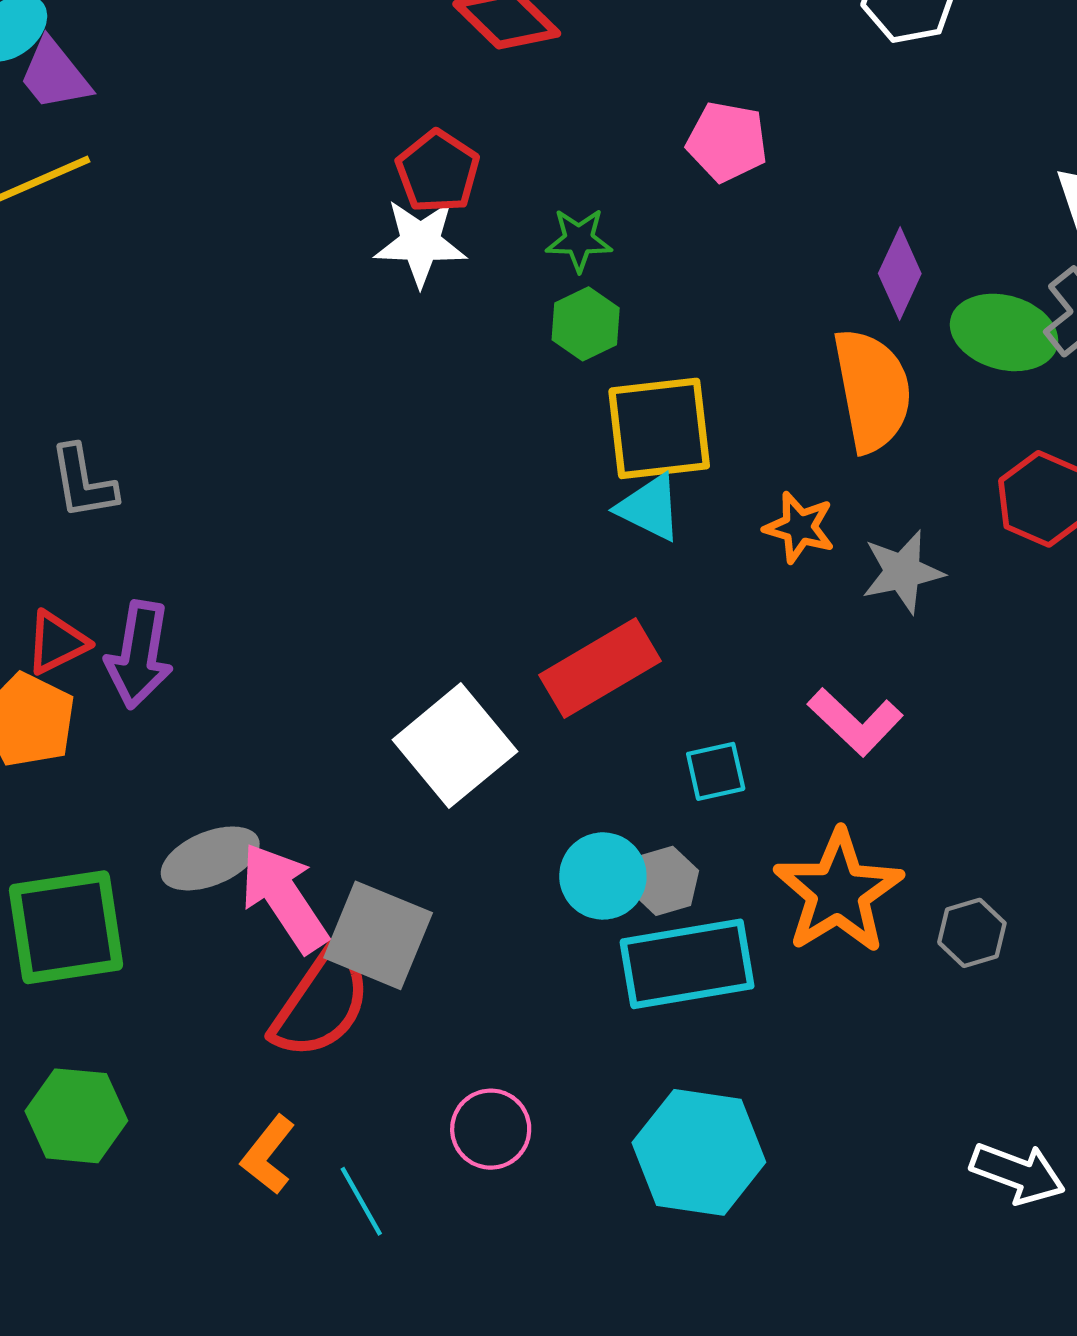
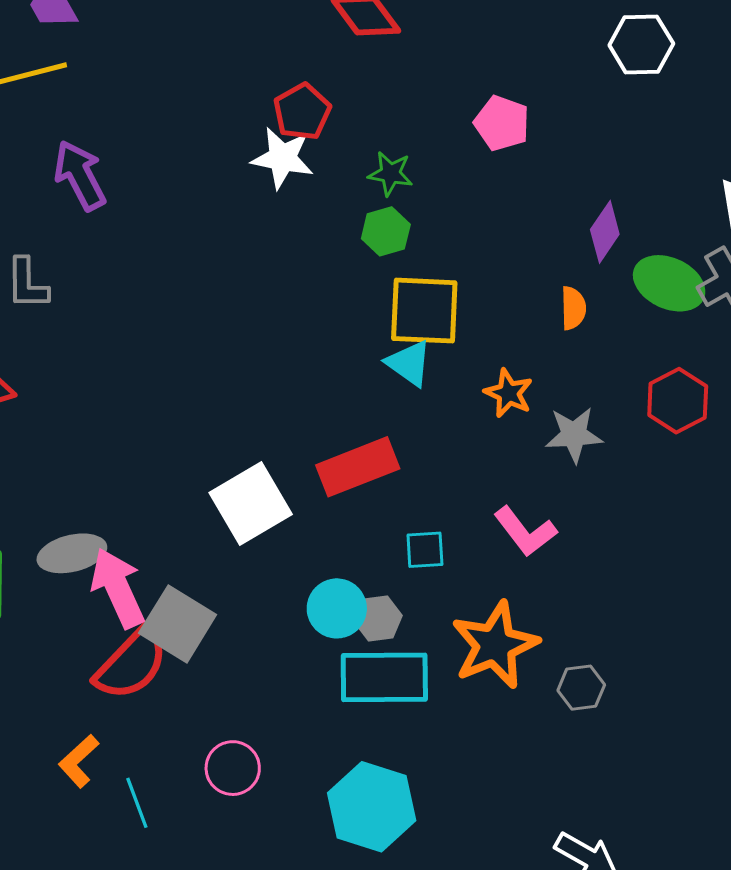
orange semicircle: (872, 390) -> (573, 308), size x0.5
purple arrow: (139, 655) -> (80, 175), moved, turned 134

